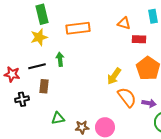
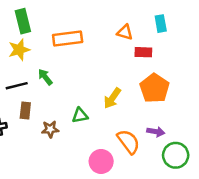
green arrow: (60, 59) -> (45, 77), turned -32
orange semicircle: (127, 97) -> (128, 142), moved
green triangle: (58, 118) -> (80, 116), moved
brown star: (82, 127) -> (50, 129), moved

